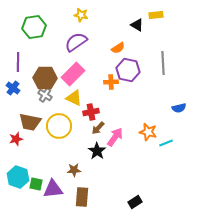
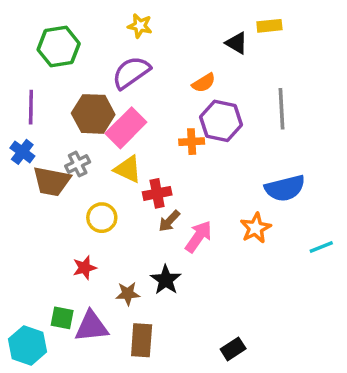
brown hexagon: (45, 78) -> (93, 114), moved
gray cross: (45, 95) -> (78, 164), turned 32
blue semicircle: (179, 108) -> (285, 188), moved, size x1.6
brown trapezoid: (30, 122) -> (52, 181), moved
yellow circle: (59, 126) -> (102, 218), size x0.7
orange star: (148, 132) -> (256, 228), turned 30
red star: (16, 139) -> (85, 268), moved
cyan line: (166, 143) -> (321, 247), moved
black star: (97, 151) -> (166, 280), moved
cyan hexagon: (18, 177) -> (28, 345), moved

